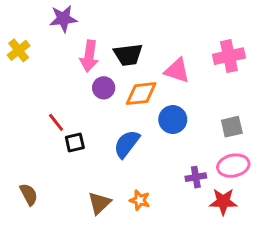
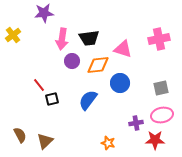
orange star: (140, 200) -> (108, 143), moved
brown triangle: (99, 203) -> (45, 141), moved

